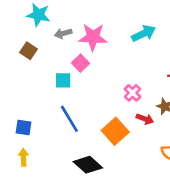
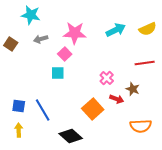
gray arrow: (63, 33) -> (41, 39), moved
brown square: (28, 51) -> (11, 44), moved
cyan square: (63, 80) -> (58, 73), moved
blue line: (69, 119) -> (43, 110), moved

